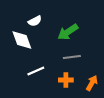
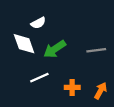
green arrow: (68, 32) -> (55, 49), moved
gray line: (72, 57) -> (96, 50), moved

